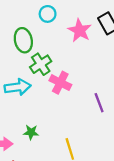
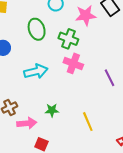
pink star: (80, 30) -> (86, 15), turned -30
green cross: (41, 64) -> (68, 39), moved, turned -30

